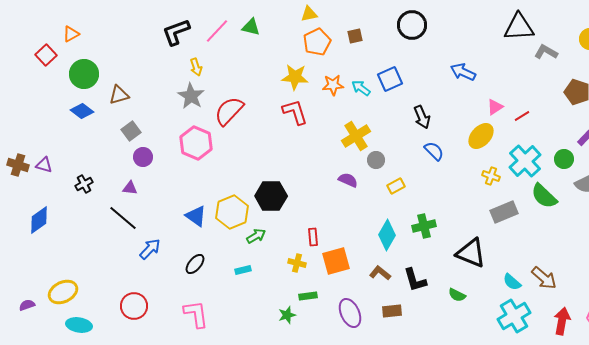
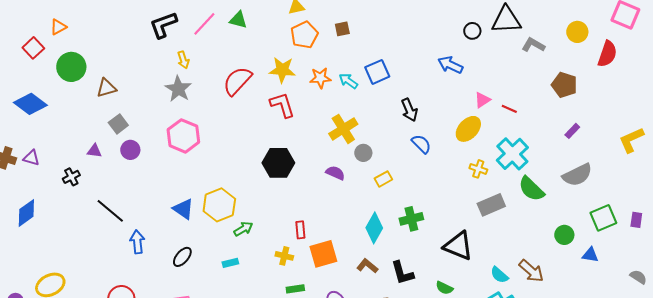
black circle: (412, 25) -> (472, 31), moved, size x0.6
blue diamond: (82, 111) -> (30, 104), moved, size x1.4
red semicircle: (229, 111) -> (237, 81), moved
red line: (522, 116) -> (509, 109), turned 56
green circle: (564, 159) -> (564, 235), moved
purple triangle: (130, 188) -> (94, 151), moved
black hexagon: (271, 196) -> (278, 163), moved
blue arrow: (150, 249) -> (137, 242), turned -50

